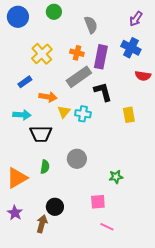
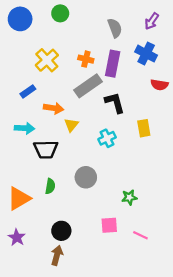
gray semicircle: (91, 25) -> (115, 28), moved
cyan cross: (83, 114) -> (107, 138), moved, turned -35
brown arrow: (42, 224) -> (57, 255), moved
pink line: (107, 227) -> (140, 235), moved

